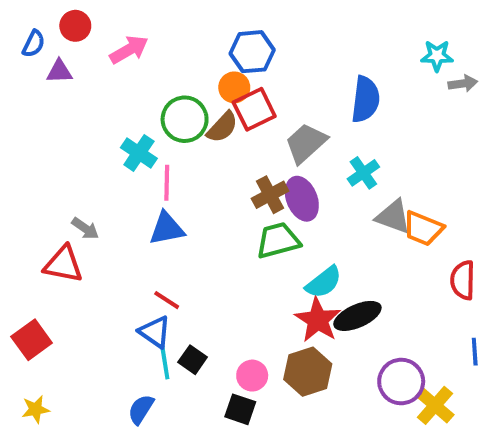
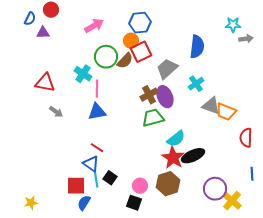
pink arrow: (129, 50) -> (94, 26), moved
red triangle: (63, 264) -> (45, 83), moved
red square: (32, 340) -> (76, 186), moved, turned 36

